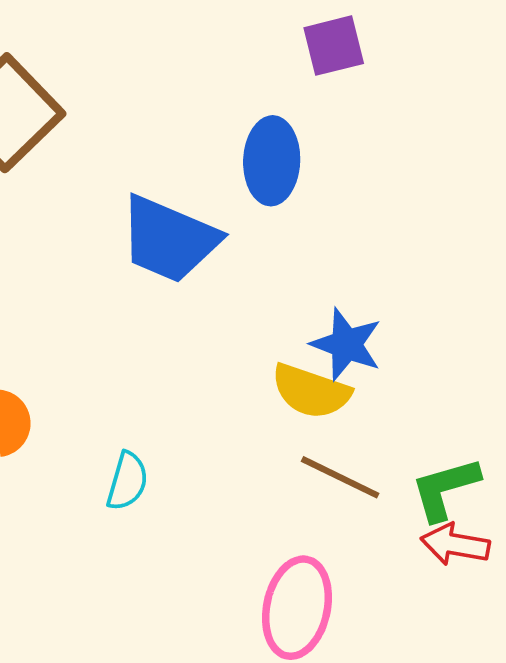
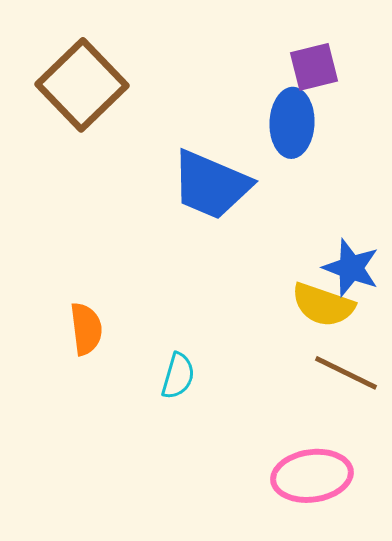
purple square: (334, 46) -> (314, 67), moved
pink ellipse: (297, 608) -> (312, 476), turned 70

